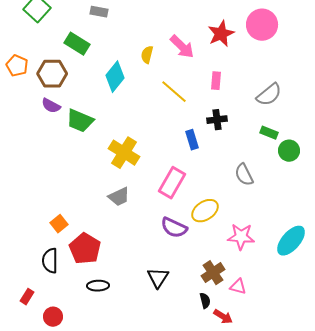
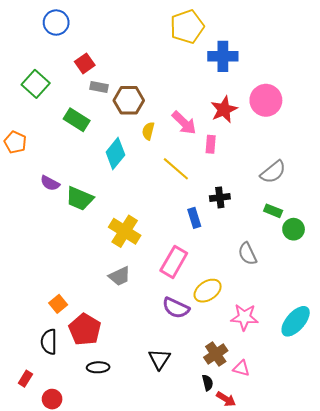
brown hexagon: (52, 74) -> (129, 100), moved
pink rectangle: (216, 81) -> (211, 144), moved

